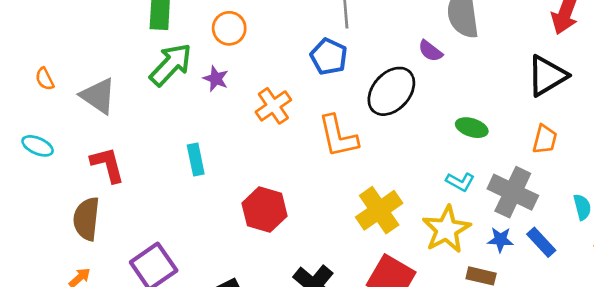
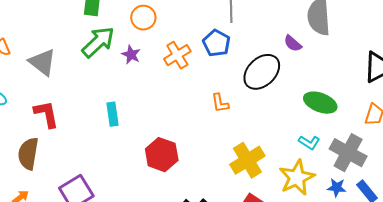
orange cross: (273, 106) -> (177, 55), moved
green ellipse: (472, 128) -> (320, 103), size x1.4
orange L-shape: (338, 136) -> (220, 103), size x0.6

